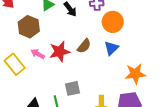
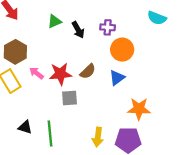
brown hexagon: (29, 27) -> (15, 52), moved
gray square: (72, 88) -> (70, 98), moved

